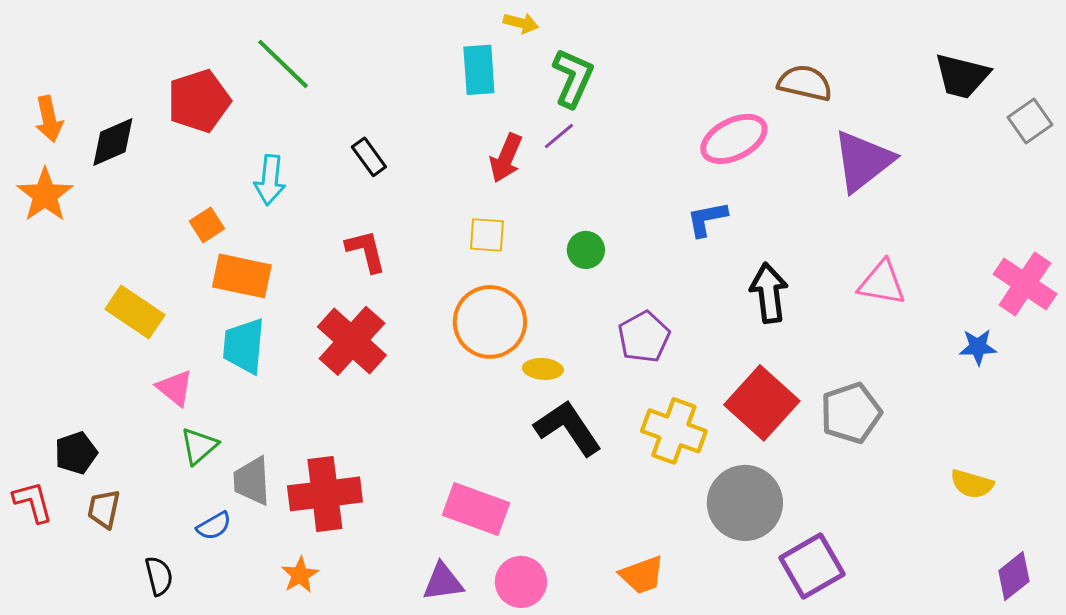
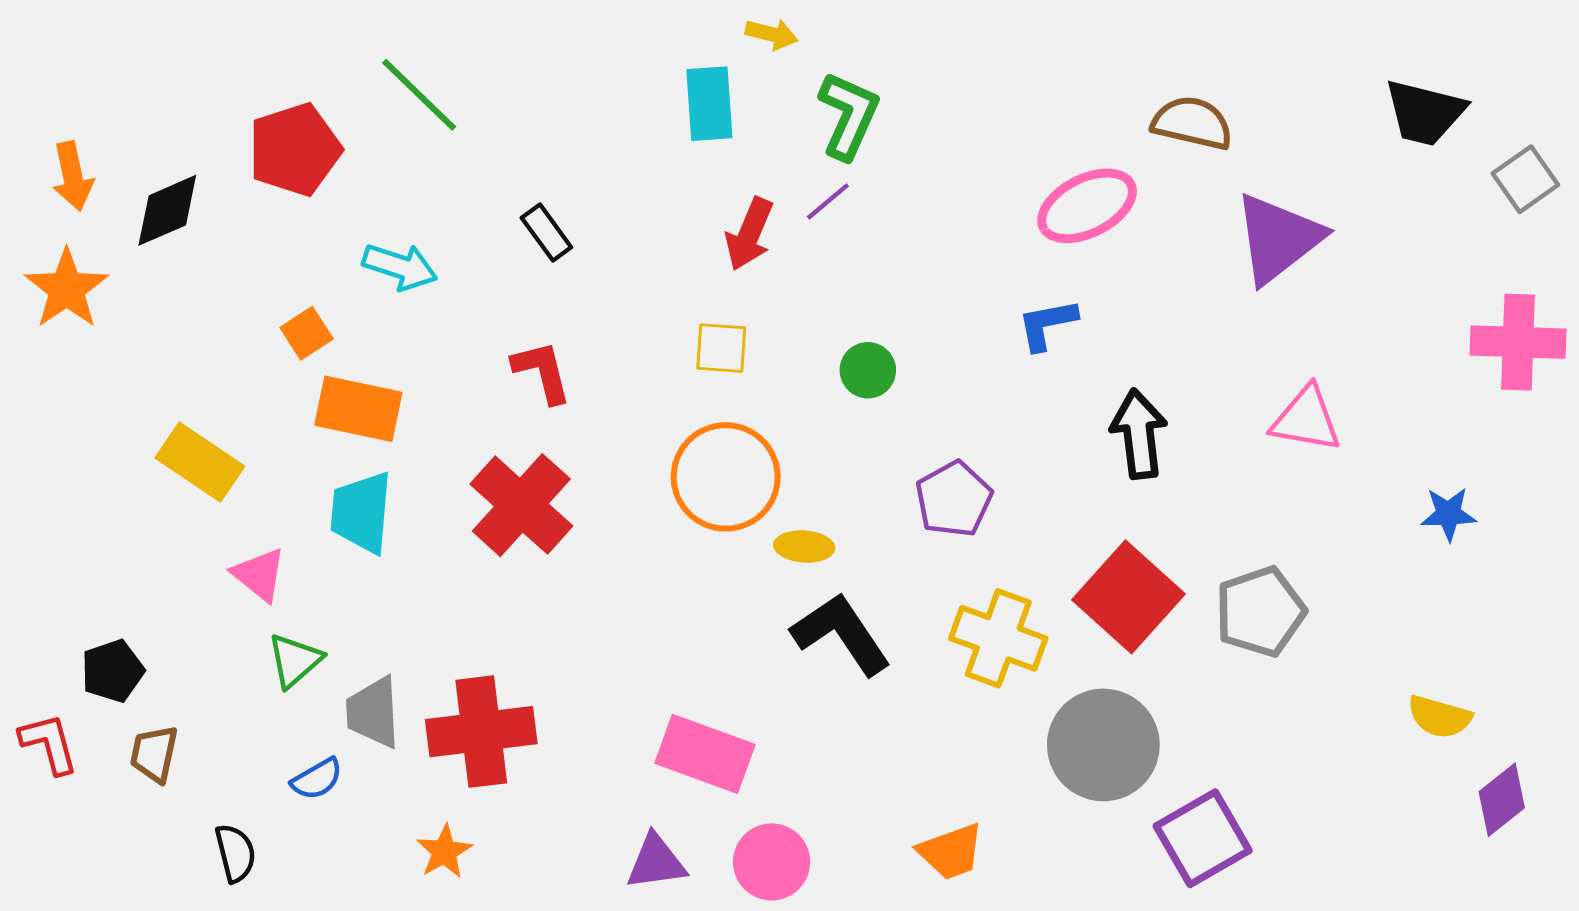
cyan arrow: (270, 180) -> (400, 267), turned -78
pink cross: (1025, 284) -> (1518, 342), moved, turned -32
purple diamond: (1014, 576) -> (1502, 800), moved

